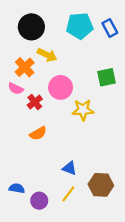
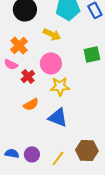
yellow arrow: (47, 55) -> (52, 34), moved
yellow star: (83, 110) -> (60, 86), moved
blue triangle: (69, 168) -> (58, 117), moved, size x1.5
purple circle: (39, 201) -> (32, 154), moved

